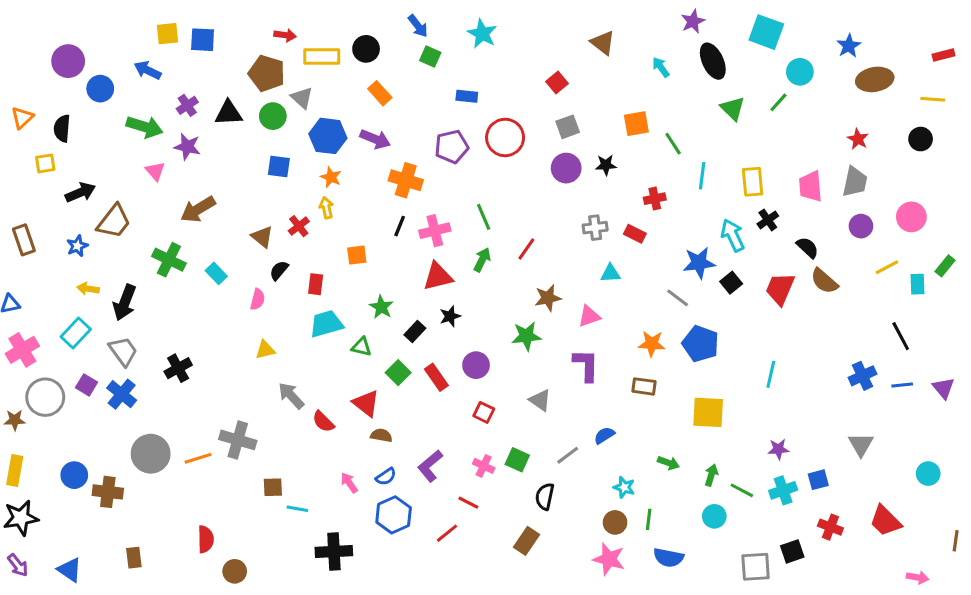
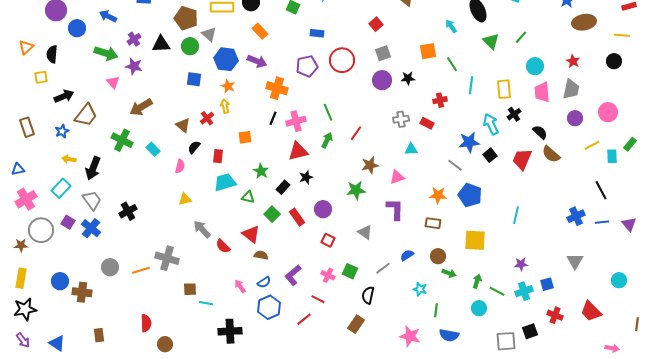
cyan arrow: (661, 67) -> (451, 26), moved
cyan circle: (800, 72) -> (535, 66), moved
gray circle: (151, 454) -> (110, 267), size x0.7
brown circle: (615, 522) -> (438, 256), moved

